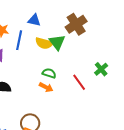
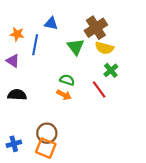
yellow semicircle: (44, 43) -> (104, 48), moved
green cross: (101, 69) -> (111, 70), moved

